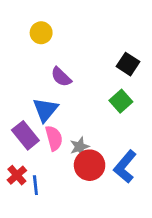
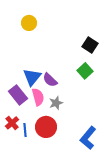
purple semicircle: (61, 77) -> (50, 80), moved
red circle: (90, 165) -> (46, 127), moved
blue L-shape: (125, 167) -> (88, 138), moved

